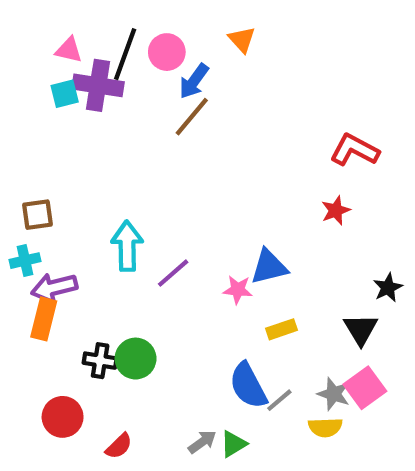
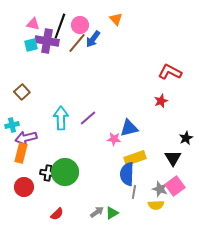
brown line: (192, 117) -> (77, 43), moved
brown square: (38, 215) -> (22, 92), moved, turned -35
purple line: (173, 273) -> (88, 118), moved
yellow rectangle: (281, 329) -> (135, 158), size x1.5
green circle: (136, 359) -> (65, 172), size x1.4
blue semicircle: (248, 386) -> (127, 174), moved, turned 30
gray line: (279, 400) -> (134, 192), turned -40
red circle: (63, 417) -> (24, 187), moved

